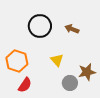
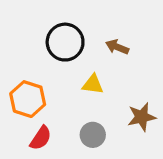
yellow triangle: (57, 60) -> (93, 84), moved, turned -40
gray circle: (70, 83) -> (93, 135), moved

